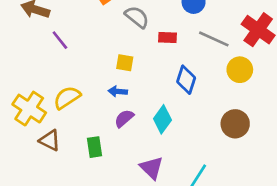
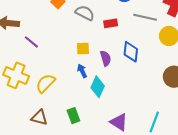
blue arrow: (118, 91) -> (82, 71), turned 72
yellow cross: (29, 109) -> (16, 75), moved
purple semicircle: (124, 118) -> (106, 58), moved, turned 126
cyan diamond: (162, 119) -> (98, 87), moved

